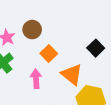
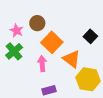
orange square: (49, 53) -> (52, 42), size x1.5

